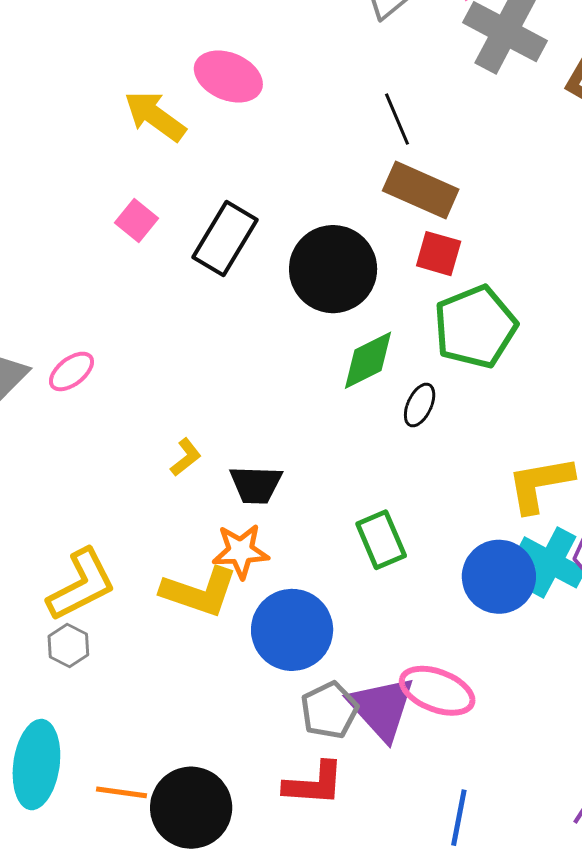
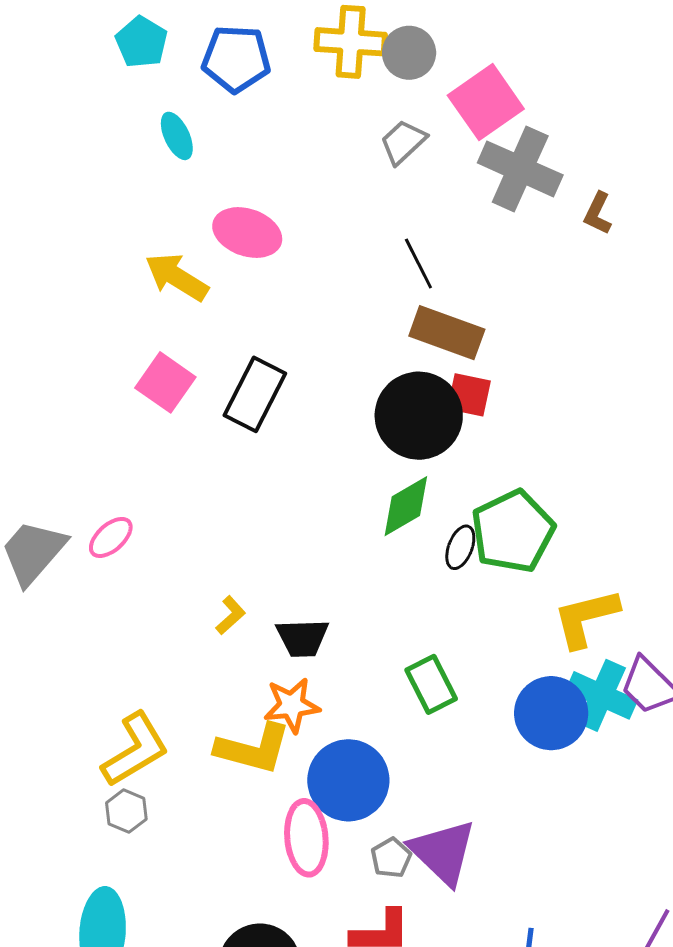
pink square: (137, 221) -> (165, 382), size x1.4
black circle: (333, 269) -> (419, 416), moved
green pentagon: (475, 327) -> (513, 531), moved
pink ellipse: (437, 691) -> (306, 838), moved, turned 68
gray pentagon: (329, 710) -> (391, 858), size x0.7

